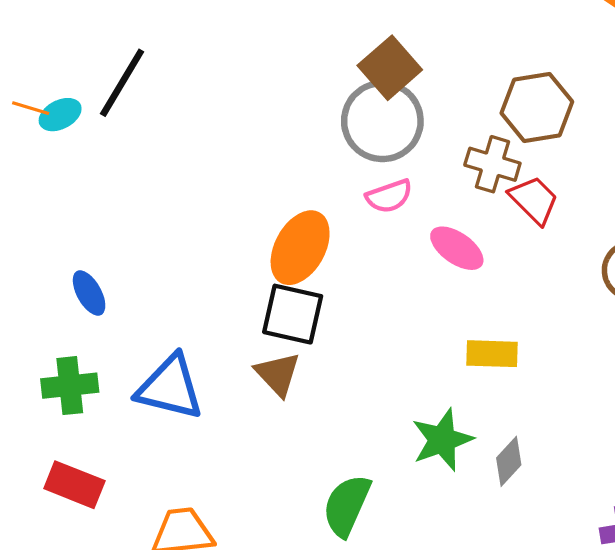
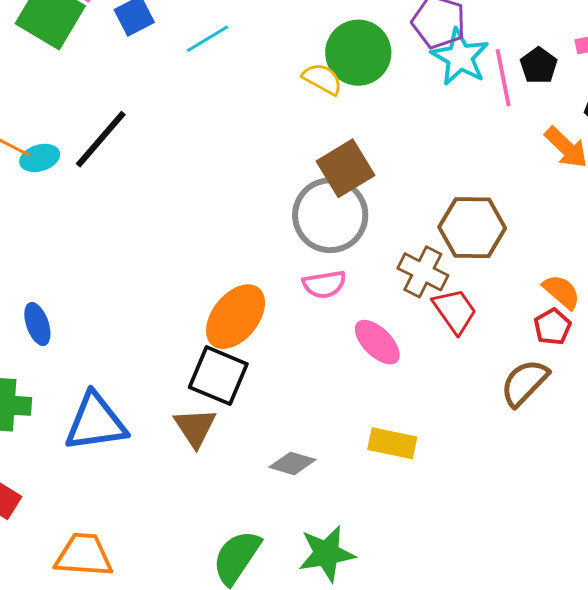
blue triangle: (170, 387) -> (96, 422), turned -32
green star: (442, 440) -> (327, 554), moved
gray diamond: (509, 461) -> (292, 463), moved, turned 54

